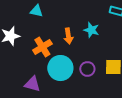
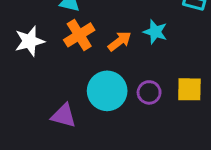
orange arrow: (68, 36) -> (120, 41), turned -119
orange cross: (42, 47) -> (79, 35), moved

